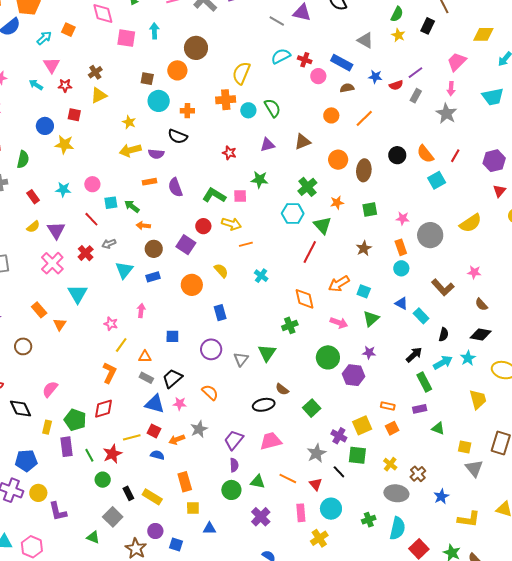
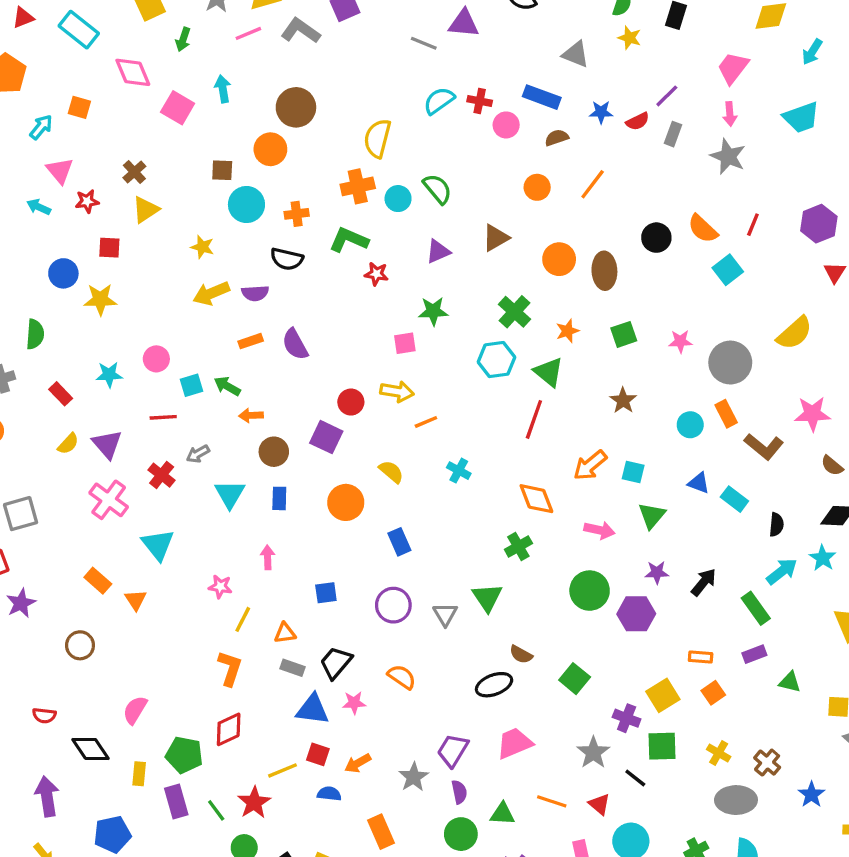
pink square: (126, 38) -> (178, 108), turned 30
green L-shape: (214, 195) -> (349, 240), moved
red line: (91, 219) -> (163, 417), turned -42
orange rectangle: (401, 247) -> (726, 414), moved
pink star: (474, 272) -> (812, 414), size x1.5
blue rectangle: (153, 277) -> (279, 498), turned -64
black arrow: (414, 355) -> (704, 582), moved
gray star: (199, 429) -> (414, 777), moved

